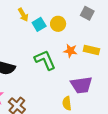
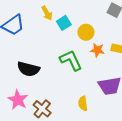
yellow circle: (58, 24) -> (86, 32), moved
yellow semicircle: (67, 103) -> (83, 104), moved

